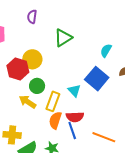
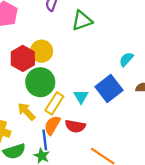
green triangle: (63, 38) -> (82, 21), moved
green circle: (37, 86) -> (40, 82), size x1.6
yellow arrow: (28, 102) -> (26, 112), moved
blue line: (72, 131) -> (45, 140), moved

